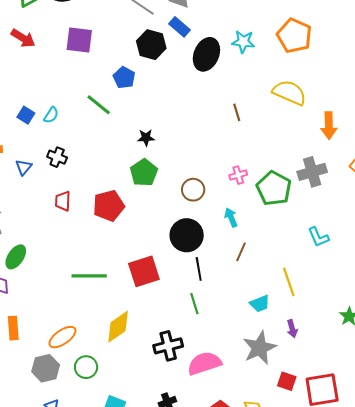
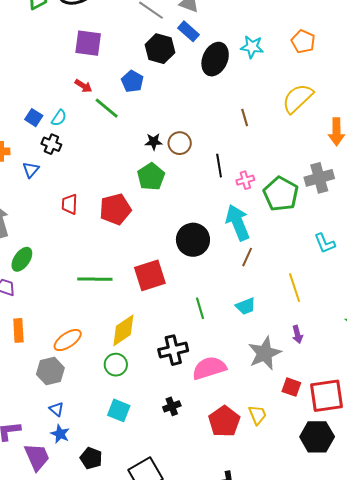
orange pentagon: (294, 36) -> (303, 42), size x0.7
red arrow: (23, 38) -> (83, 86), moved, size x0.7
yellow semicircle: (289, 93) -> (298, 98), turned -68
black cross: (57, 157) -> (51, 144), moved
brown circle: (193, 190) -> (180, 143), moved
cyan arrow: (231, 217) -> (238, 222), size x1.8
black line: (199, 269) -> (219, 166), moved
cyan trapezoid: (260, 304) -> (246, 306), moved
green circle: (86, 367) -> (116, 365), moved

